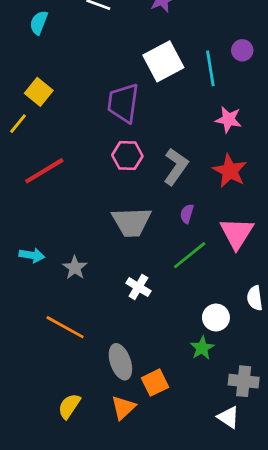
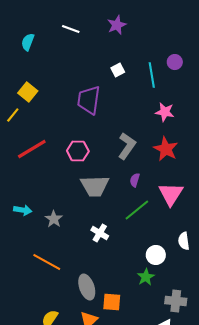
white square: (163, 61) -> (118, 70), size x0.5
pink hexagon: (127, 156) -> (78, 151), moved
orange square: (155, 383) -> (112, 302), turned 30

